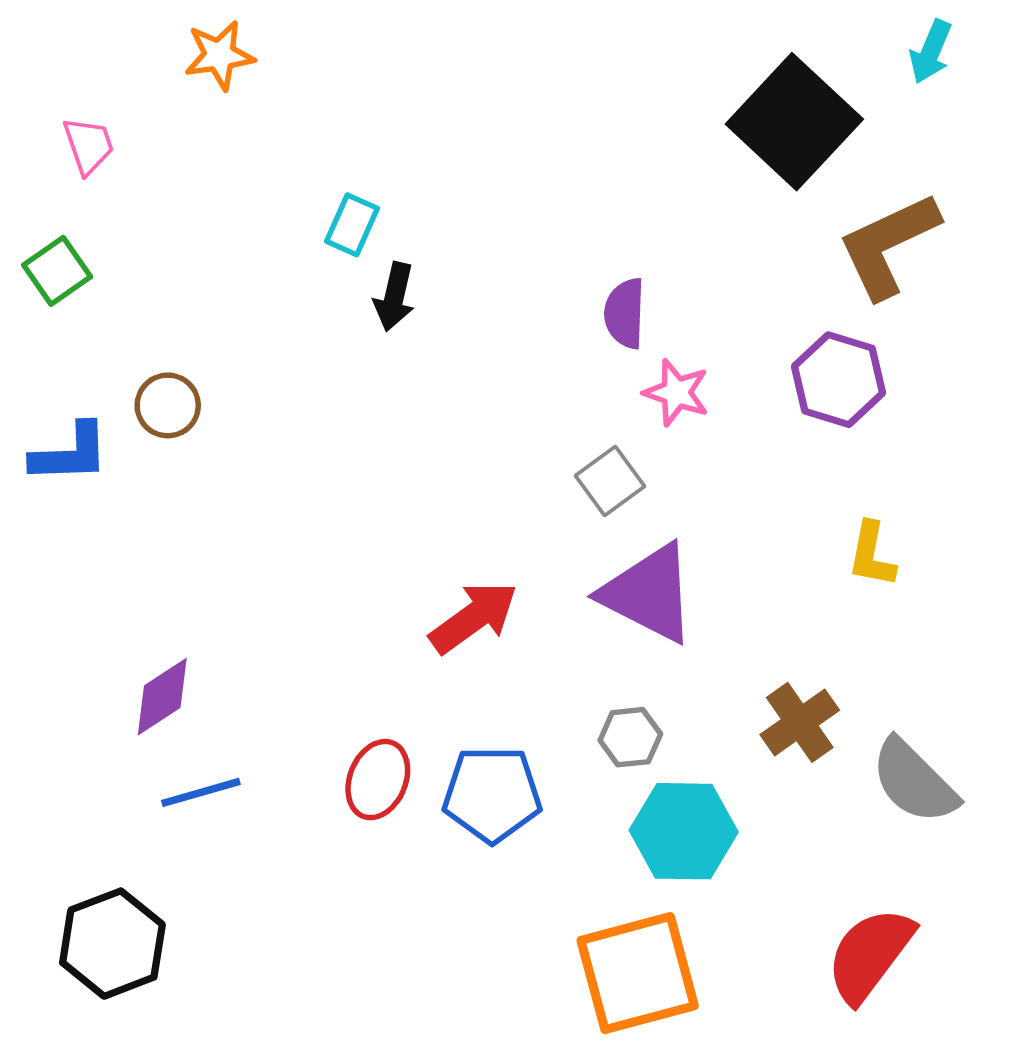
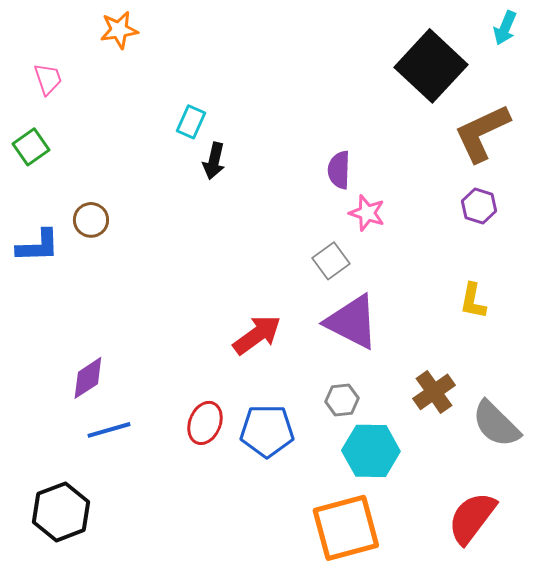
purple hexagon: (839, 380) -> (479, 206), moved, size x0.7

